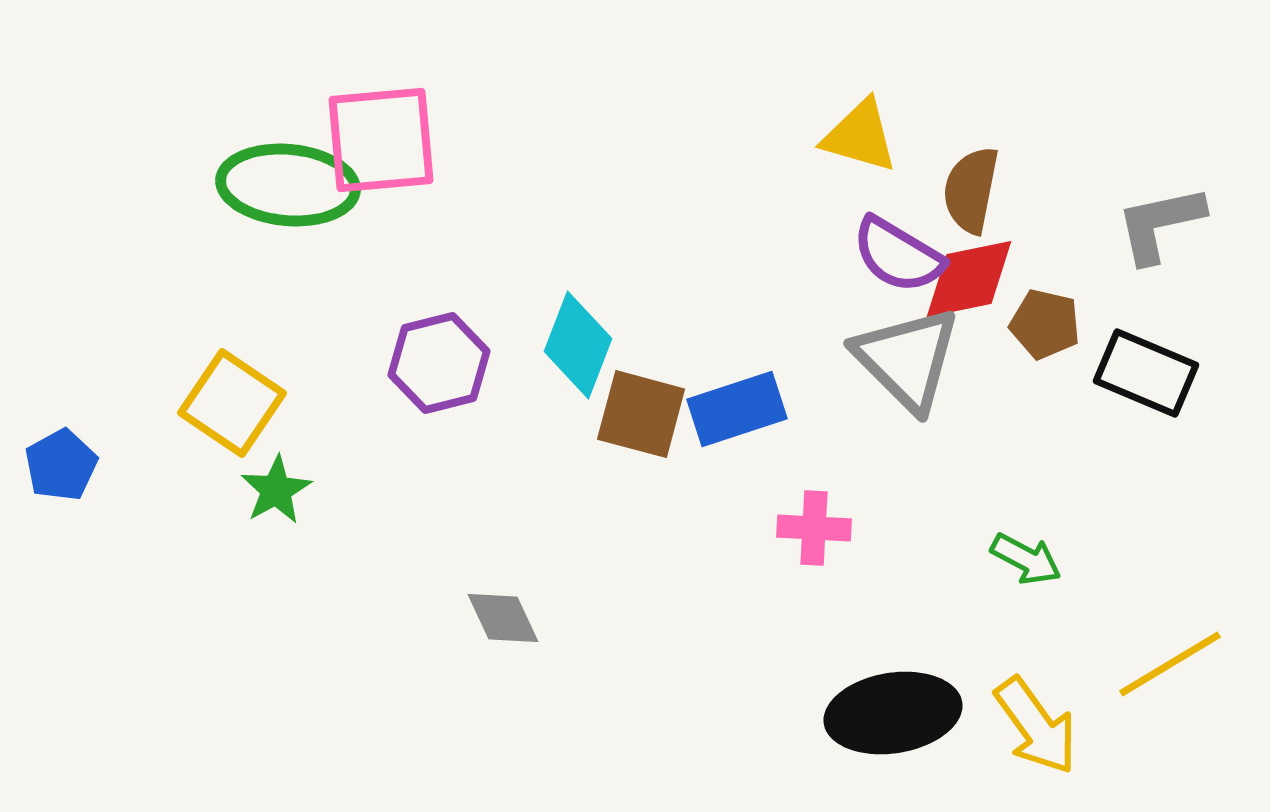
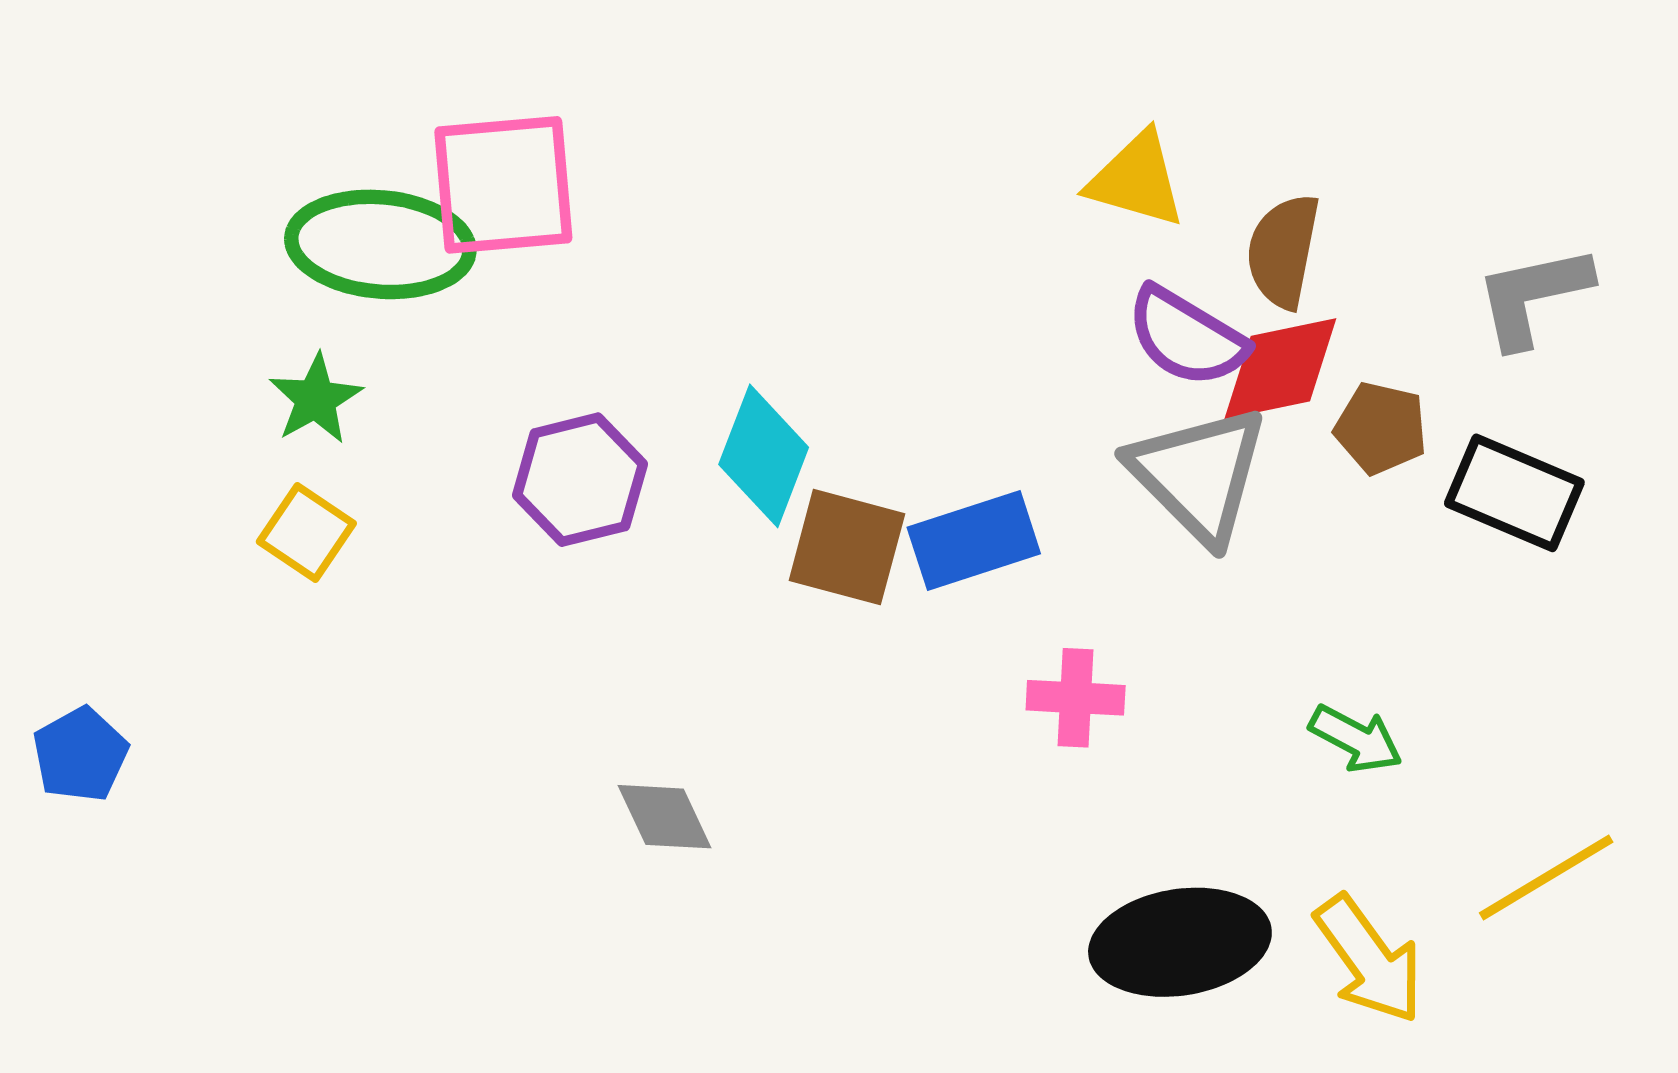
yellow square: (232, 403) -> (306, 533), size x0.7
blue pentagon: (61, 465) -> (80, 755), moved
green star: (276, 490) -> (316, 399), moved

